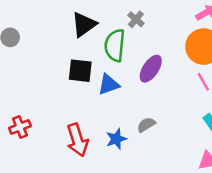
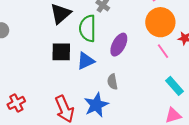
gray semicircle: (146, 125) -> (112, 82), moved, turned -63
blue star: (116, 139) -> (96, 105), size x1.4

